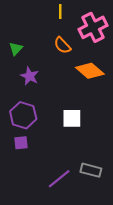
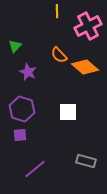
orange semicircle: (62, 45) -> (59, 55), moved
purple line: (59, 179) -> (35, 169), moved

